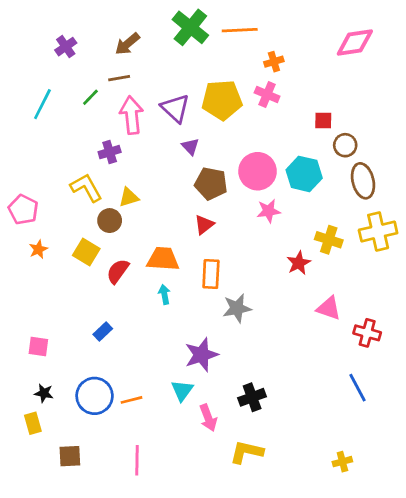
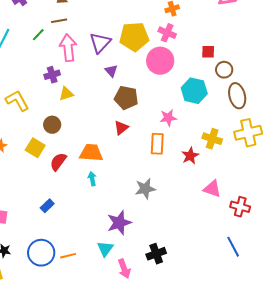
purple triangle: (175, 108) -> (100, 43), turned 30
pink circle: (258, 171) -> (160, 61), moved
yellow L-shape: (86, 188) -> (17, 101), moved
yellow triangle: (129, 197) -> (66, 94), moved
orange rectangle: (211, 274) -> (157, 144), moved

